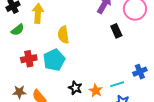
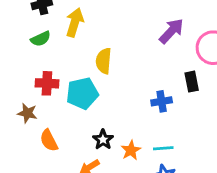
black rectangle: (116, 31) -> (192, 82), moved
blue cross: (140, 72) -> (162, 101), moved
brown star: (19, 92) -> (27, 113), moved

